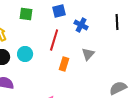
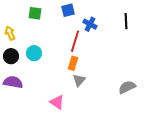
red line: (54, 40) -> (75, 41), moved
gray triangle: (88, 54) -> (79, 80), moved

